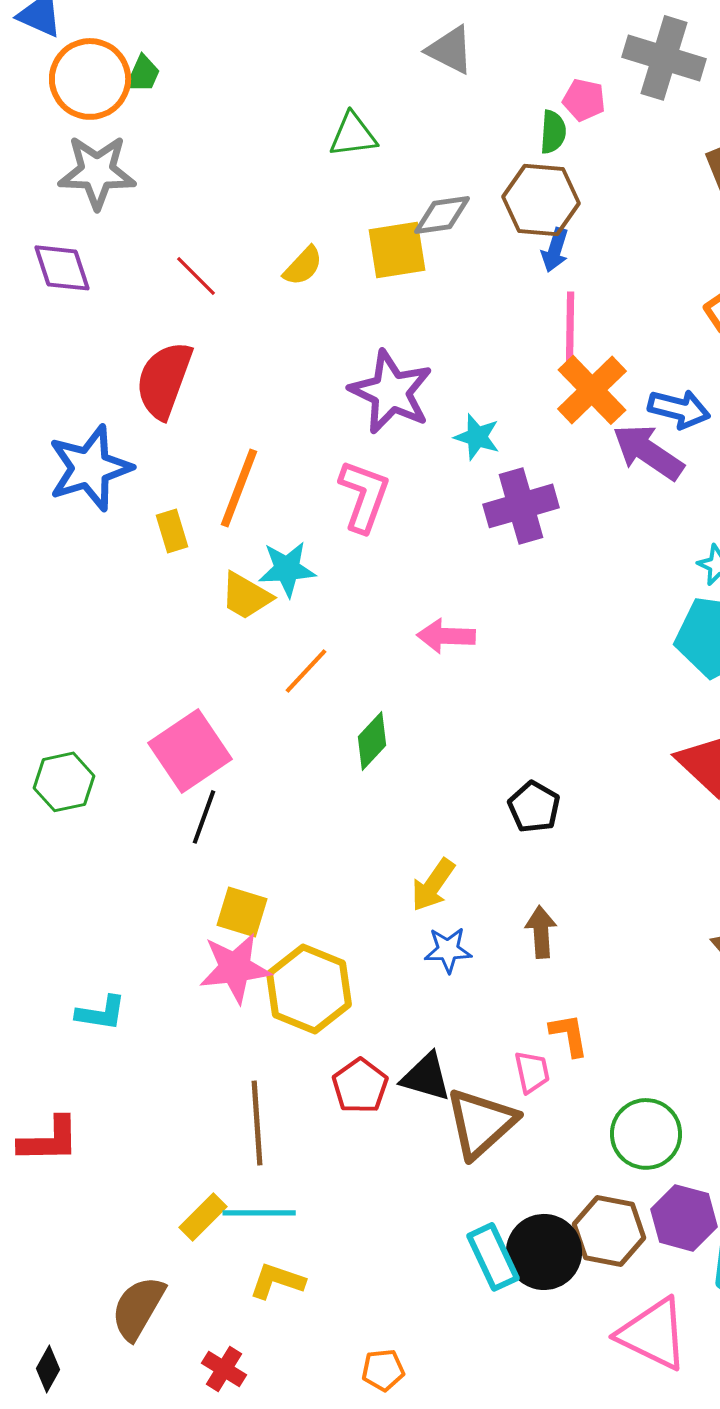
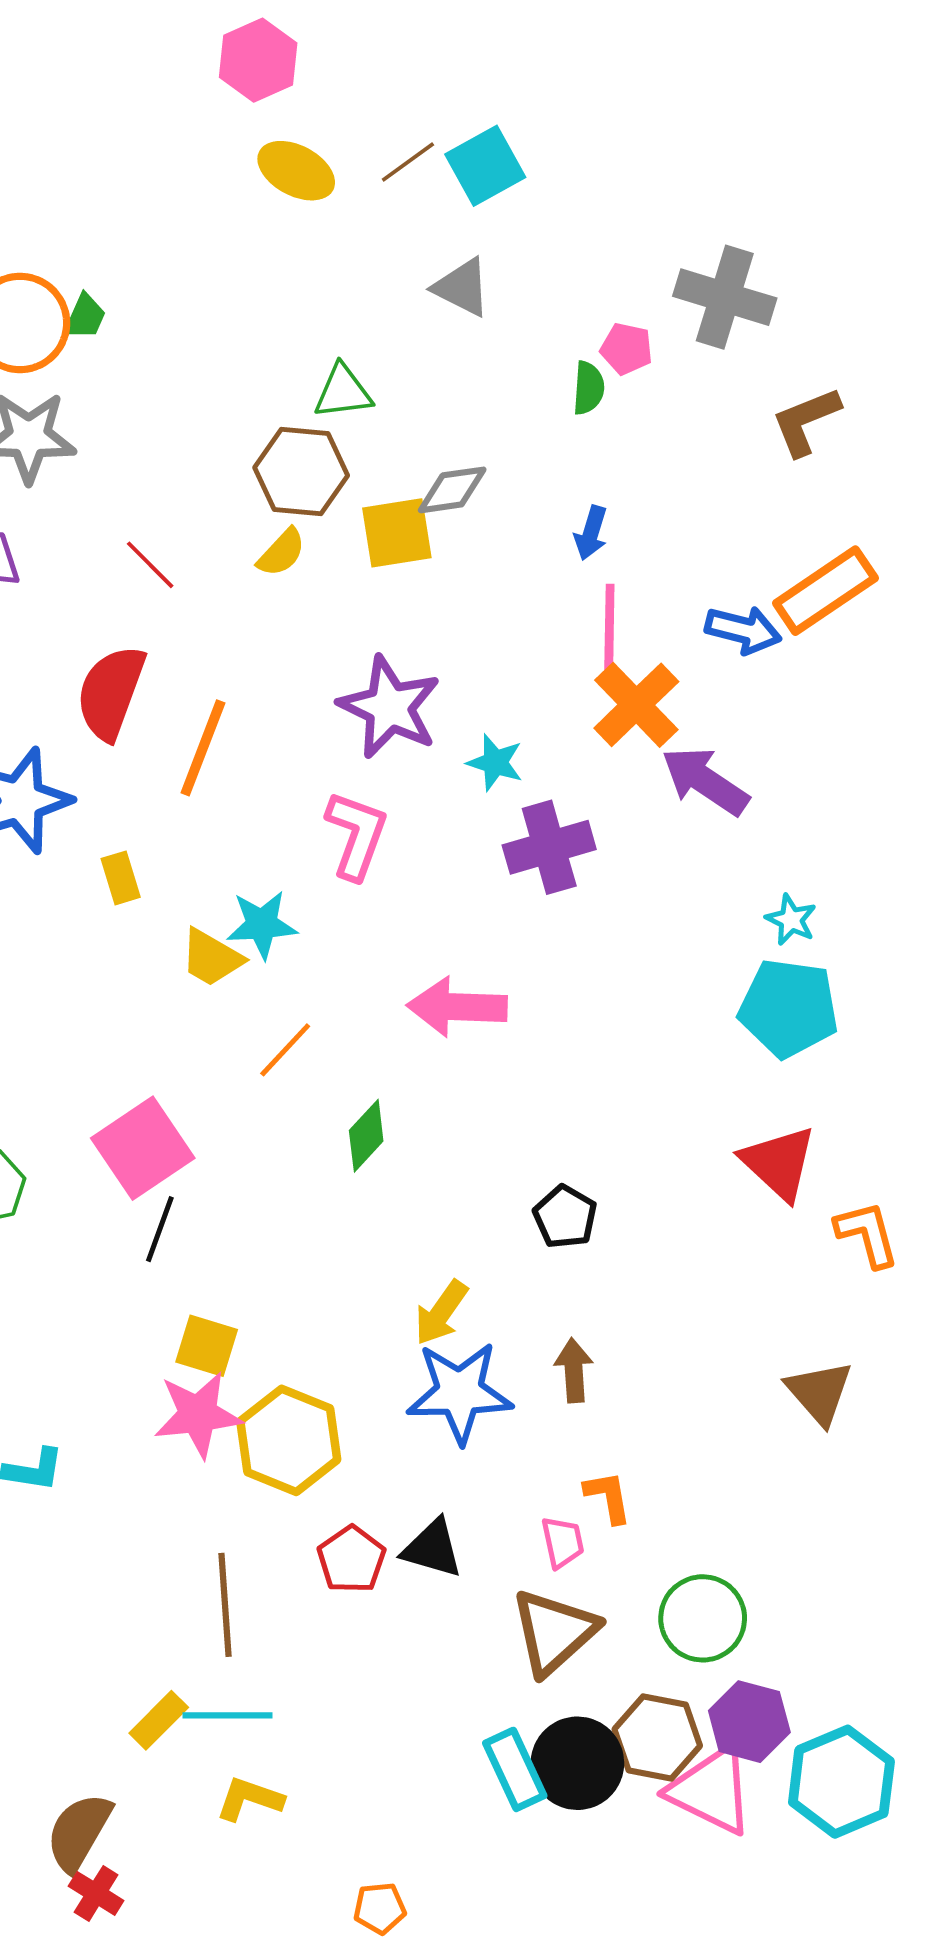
brown hexagon: (541, 200) -> (301, 472), moved
blue arrow: (679, 409) -> (743, 630), moved
orange line: (239, 488) -> (203, 748), moved
pink arrow: (446, 636) -> (457, 1007), size x1.4
blue star: (448, 950) -> (460, 1392), size x1.8
brown triangle: (481, 1123) -> (554, 1632), moved
pink triangle: (653, 1334) -> (711, 1790), moved
red cross: (224, 1369) -> (96, 1893), moved

